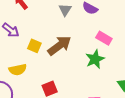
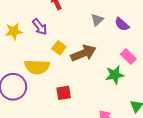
yellow semicircle: (18, 70) -> (37, 67), size x1.4

